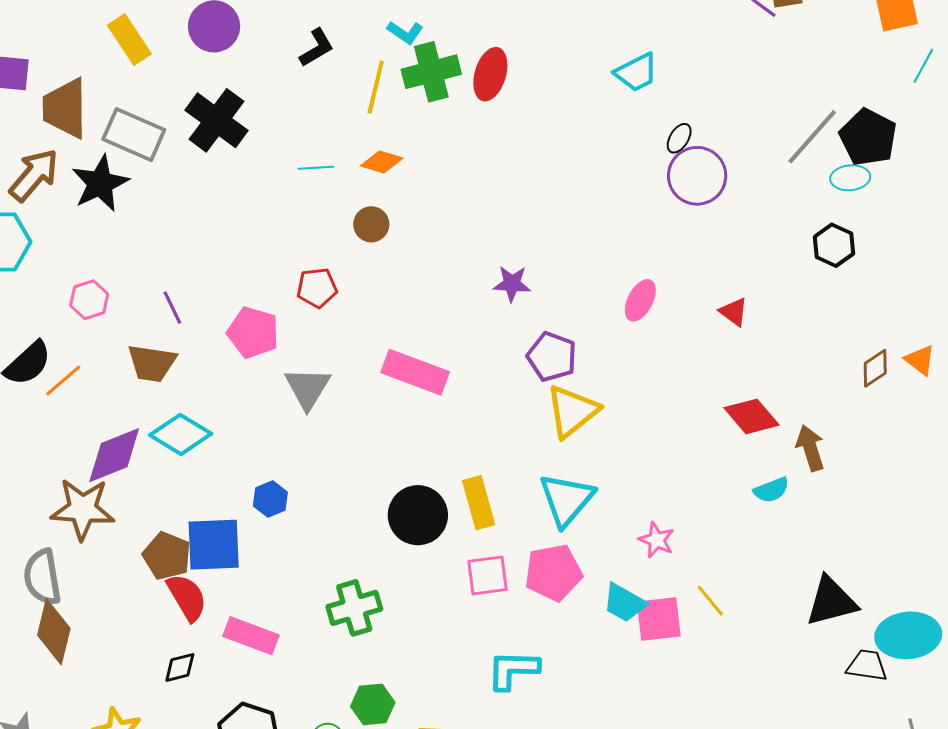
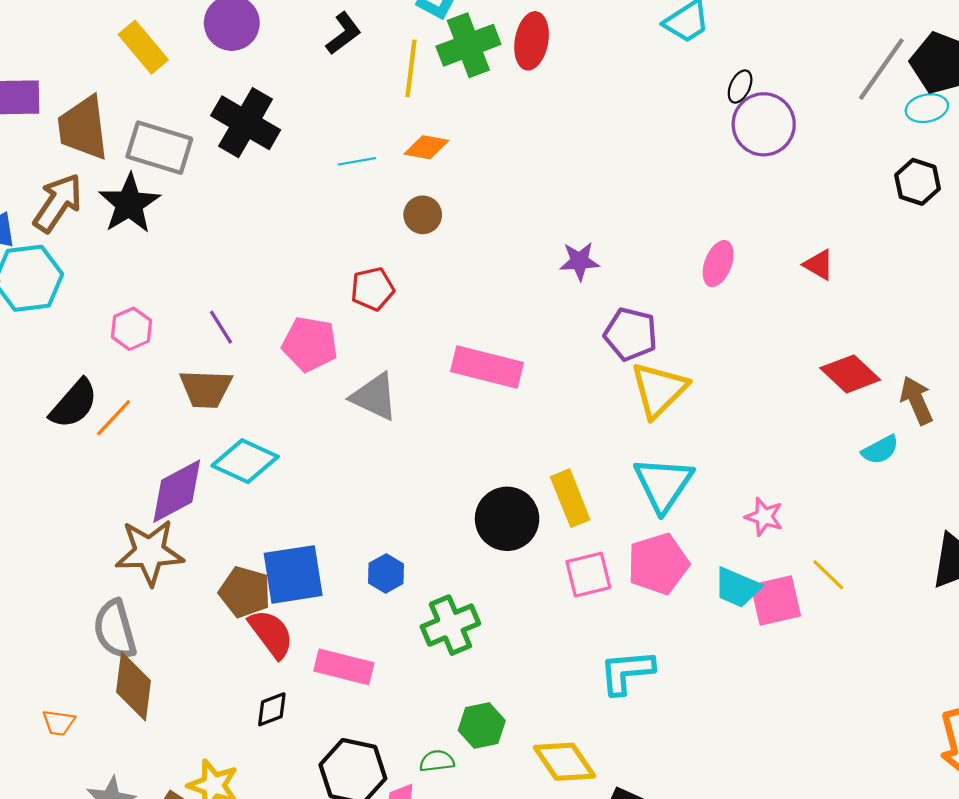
gray triangle: (308, 388) -> (374, 397), turned -30
blue hexagon: (270, 499) -> (386, 573), moved

